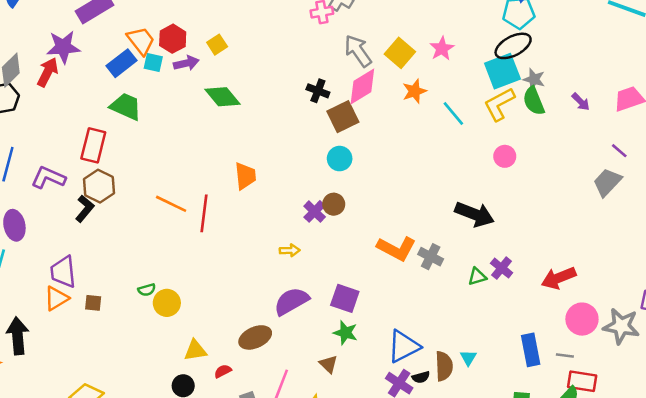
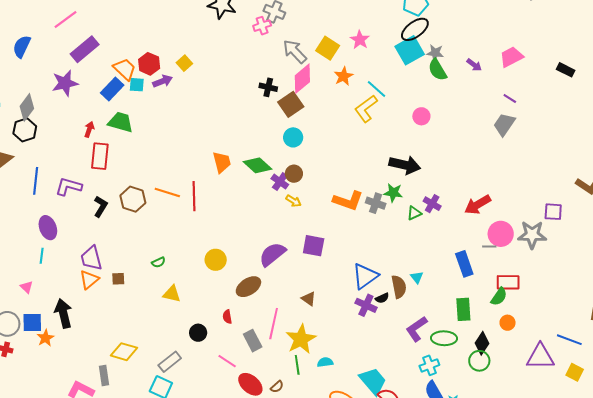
red arrow: (48, 72) -> (89, 129), moved, size x0.7
green diamond: (223, 97) -> (258, 165), moved
yellow L-shape: (499, 104) -> (366, 109), moved
brown hexagon: (99, 186) -> (133, 199), moved
yellow arrow: (290, 250) -> (294, 201), moved, turned 42
yellow circle: (167, 303) -> (216, 260), moved
green star: (345, 333) -> (393, 193), moved
yellow triangle: (195, 350) -> (172, 294), moved, turned 30
gray line: (565, 356) -> (489, 246), moved
red semicircle: (223, 371) -> (227, 317), turned -64

